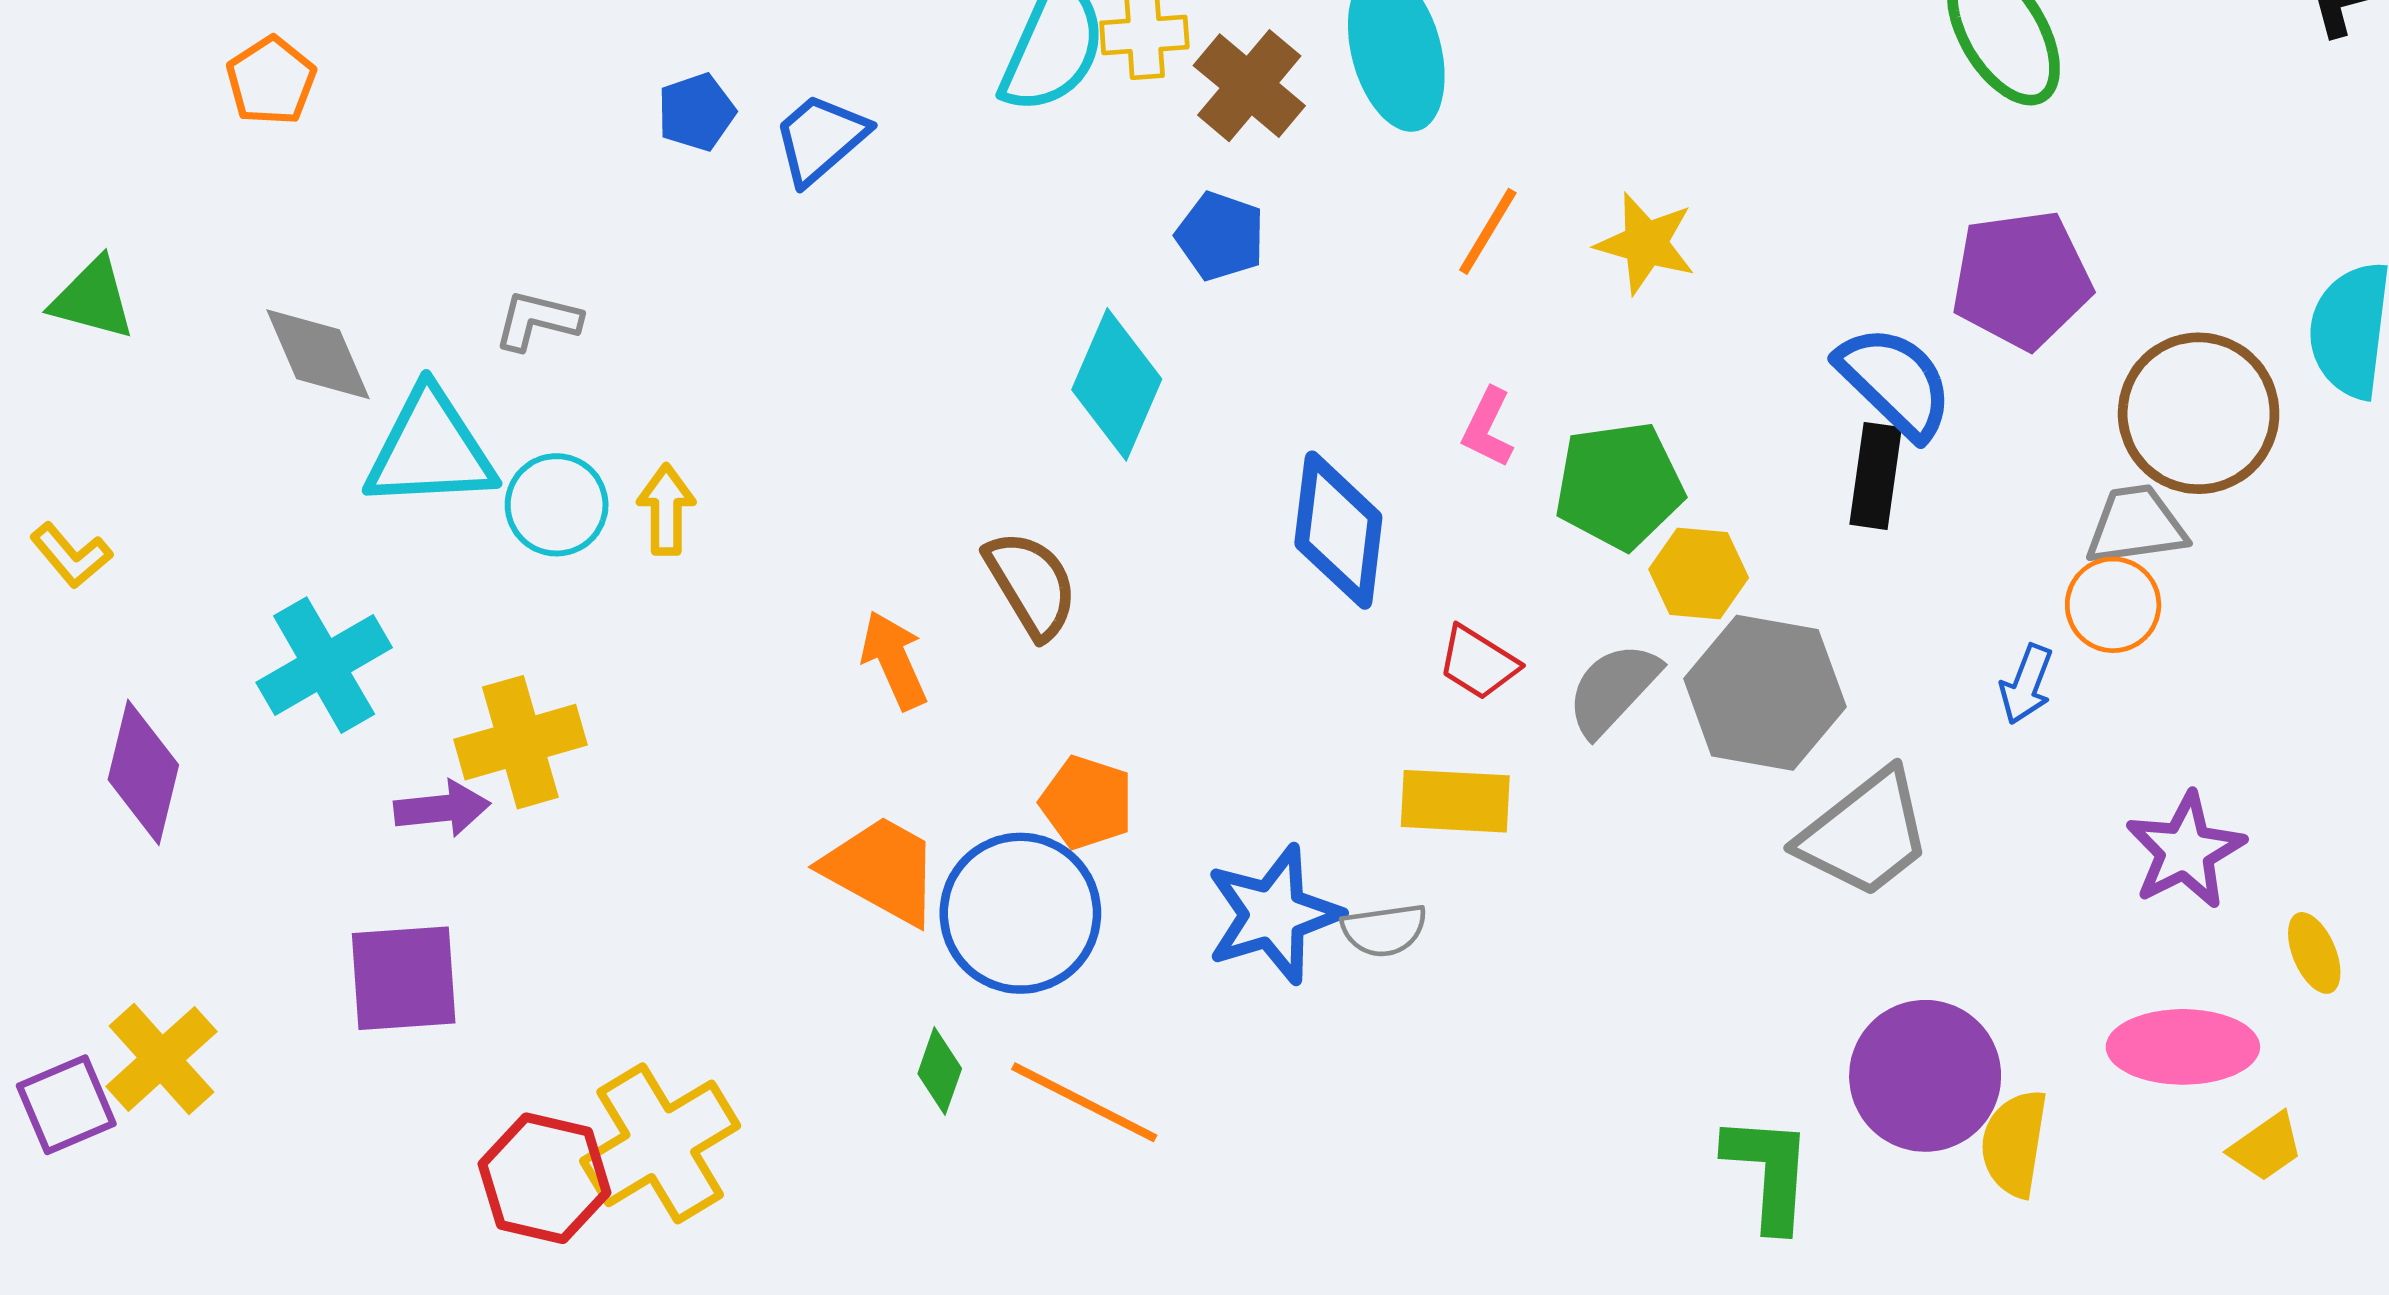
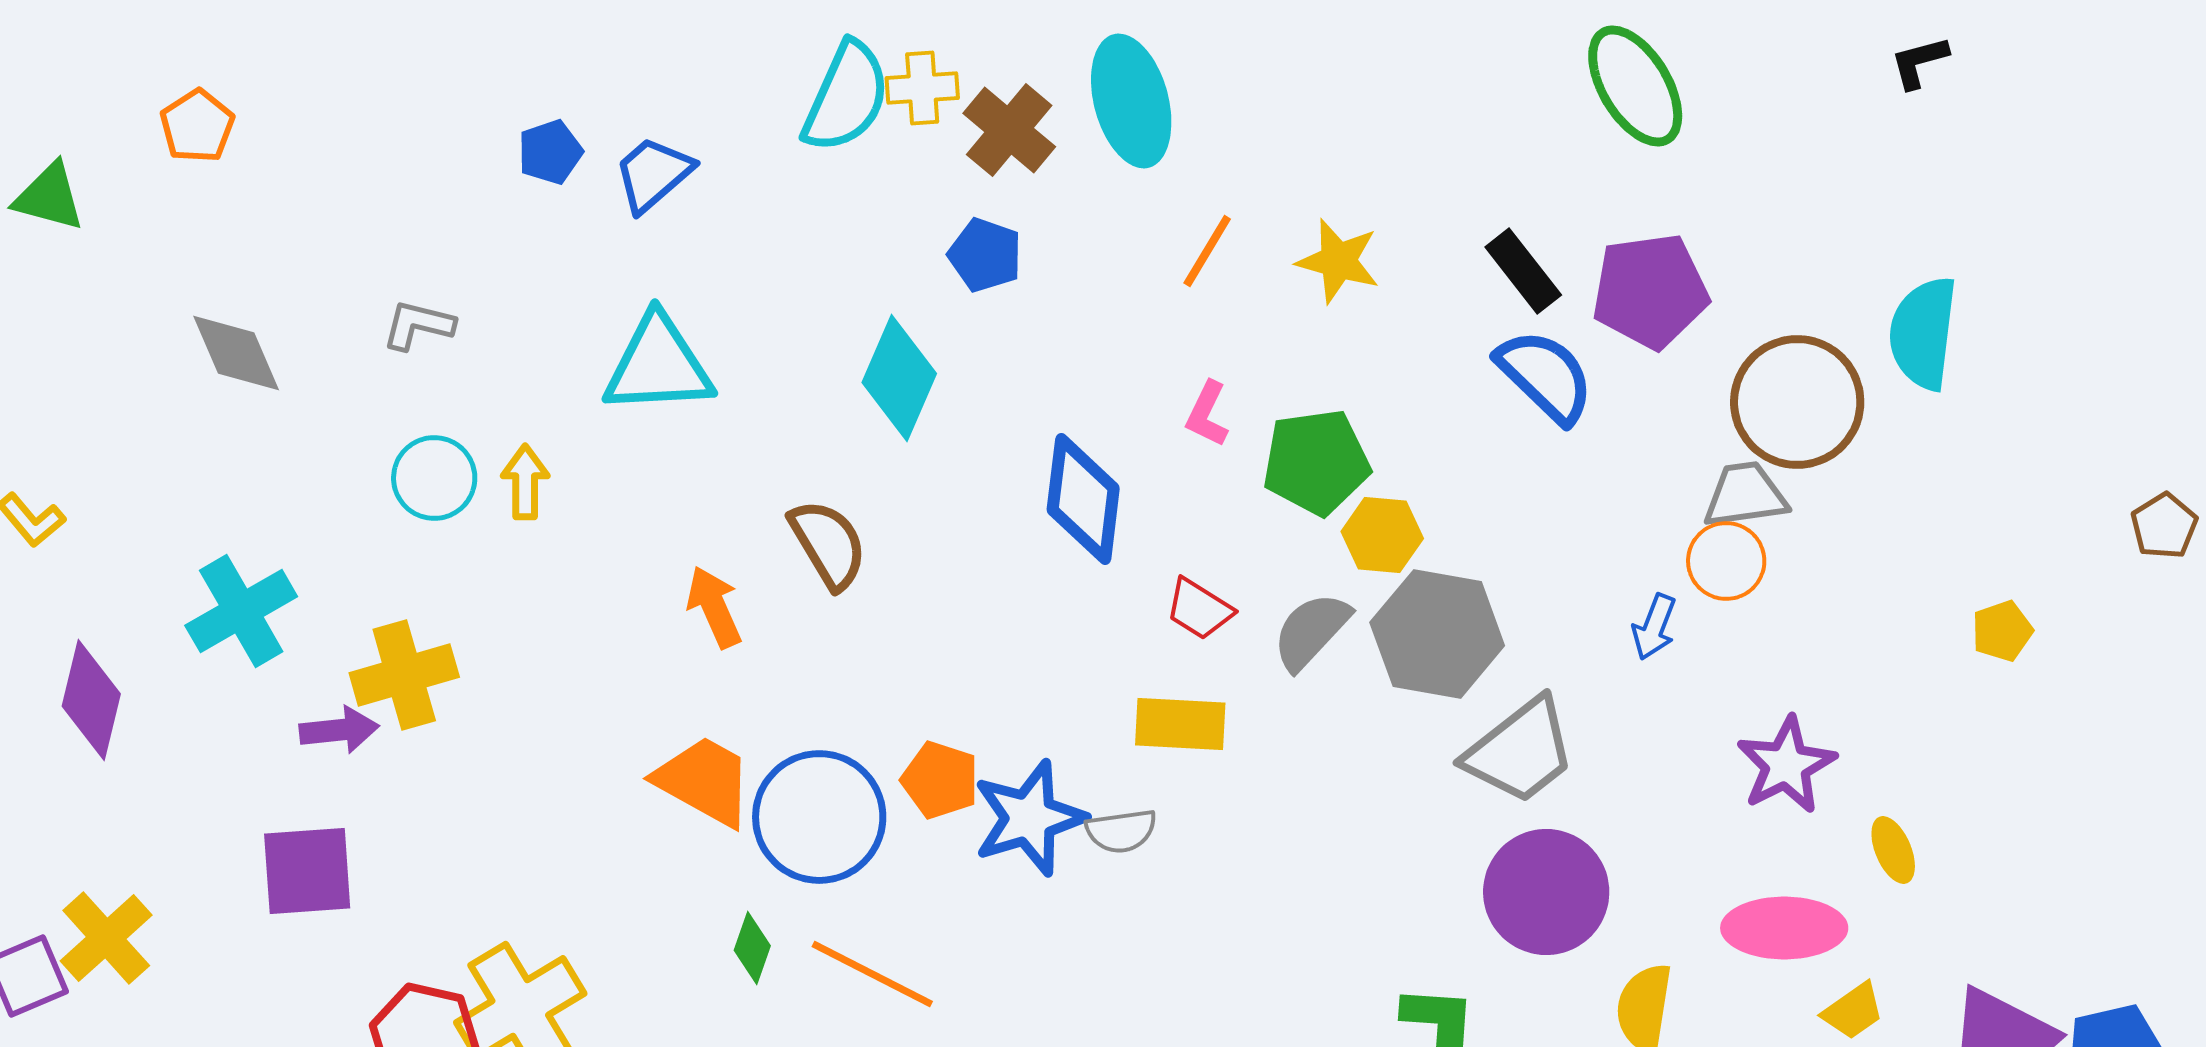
green triangle: (93, 299) -> (49, 197), moved
cyan triangle: (430, 449) -> (658, 365), moved
black rectangle: (1876, 476) -> (1523, 271), moved, turned -46
orange pentagon: (1087, 802) -> (940, 780), moved
purple circle: (1925, 1076) -> (1546, 892), moved

